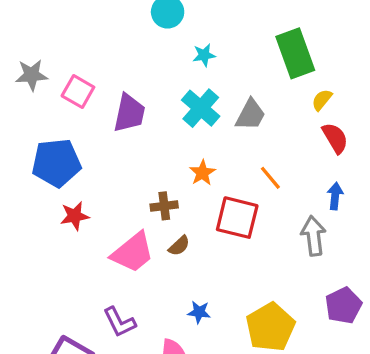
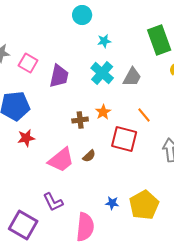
brown cross: (164, 206) -> (80, 120), moved
blue star: (199, 312) -> (112, 203), moved

